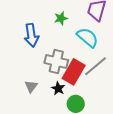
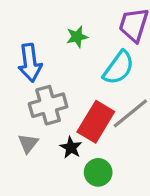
cyan semicircle: (88, 37) -> (119, 68), turned 85
gray cross: (56, 61) -> (48, 105), moved, turned -30

